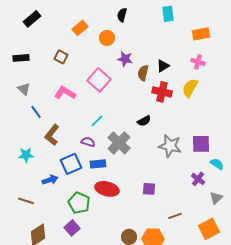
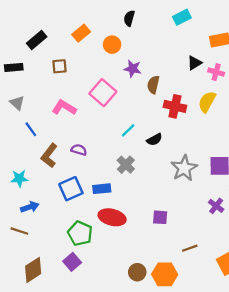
cyan rectangle: (168, 14) -> (182, 17), turned 70
black rectangle: (32, 19) -> (37, 40), moved
brown square: (61, 57) -> (59, 66), turned -32
black triangle: (163, 66) -> (194, 63), moved
cyan line: (97, 121) -> (128, 130), moved
purple semicircle: (88, 142) -> (79, 150), moved
gray cross: (119, 143) -> (126, 165), size x0.7
gray star: (170, 146) -> (184, 168), turned 30
blue arrow: (50, 180) -> (30, 207), moved

